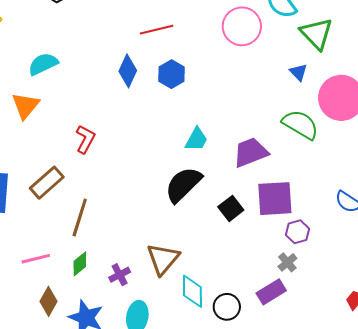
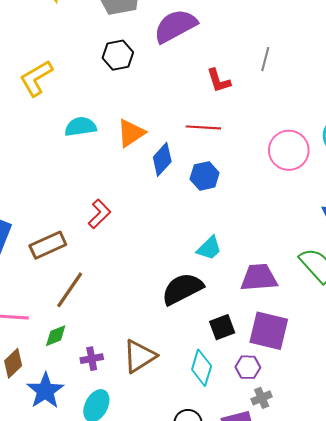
orange triangle: (25, 106) -> (131, 133), moved
purple hexagon: (298, 232) -> (248, 367), moved
cyan diamond: (192, 291) -> (202, 368), moved

